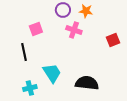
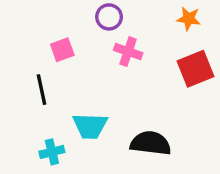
orange star: (86, 11) -> (189, 19), moved
red square: (113, 40) -> (196, 69), size x1.5
cyan trapezoid: (52, 73) -> (90, 126), turned 125

